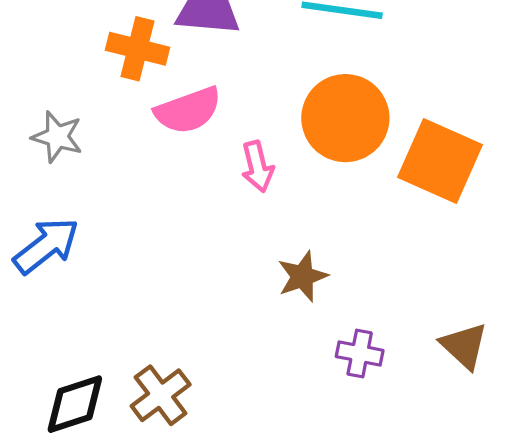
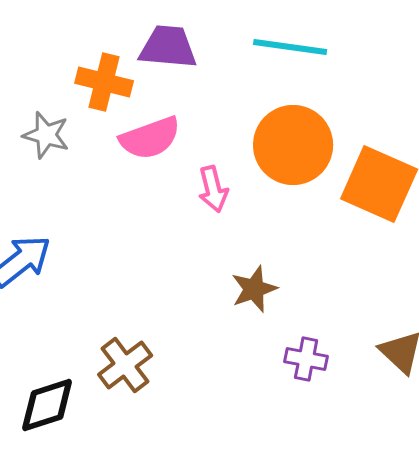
gray star: (57, 137) -> (46, 135), moved
brown cross: (161, 395) -> (125, 365), moved

